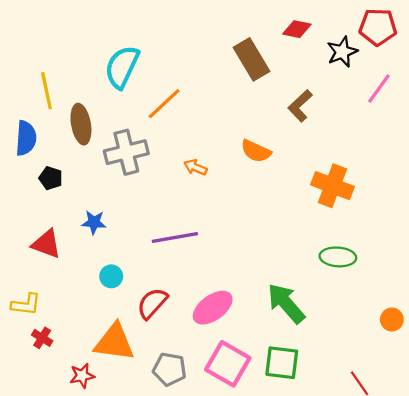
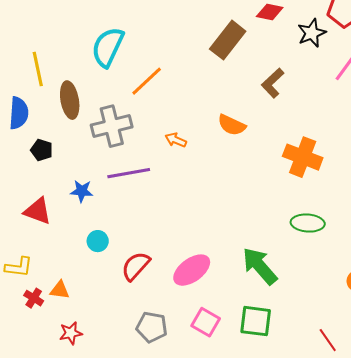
brown rectangle: (252, 59) -> (228, 40), turned 69
purple line: (175, 237) -> (129, 173), moved
orange triangle: (114, 342) -> (60, 290), moved, size x0.5
pink square: (228, 364) -> (206, 322), size x0.7

